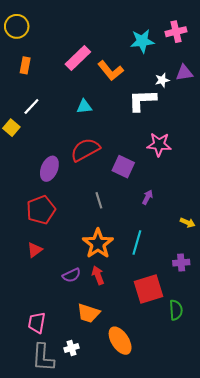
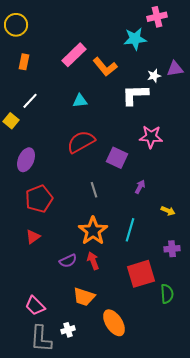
pink cross: (176, 32) -> (157, 17), moved
purple ellipse: (49, 169) -> (26, 160), moved
yellow arrow: (188, 223) -> (168, 211), moved
pink trapezoid: (37, 323) -> (35, 306), turned -55

